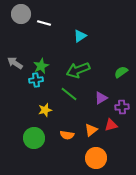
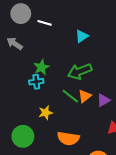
gray arrow: (15, 63) -> (15, 43), moved
orange triangle: (91, 130) -> (85, 96), moved
orange semicircle: (67, 135) -> (68, 138), size x1.5
green circle: (34, 138) -> (23, 136), moved

